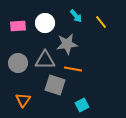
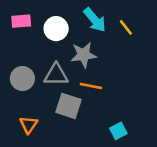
cyan arrow: (76, 16) -> (95, 20), size x1.5
pink rectangle: (18, 26) -> (21, 21), moved
cyan square: (82, 105) -> (118, 131), moved

